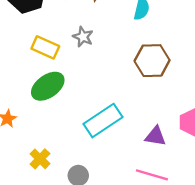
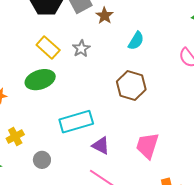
purple triangle: (155, 136) -> (101, 146), moved

